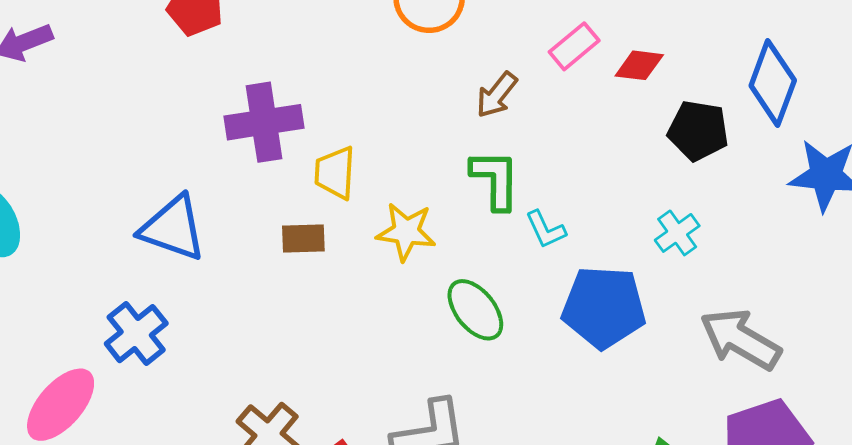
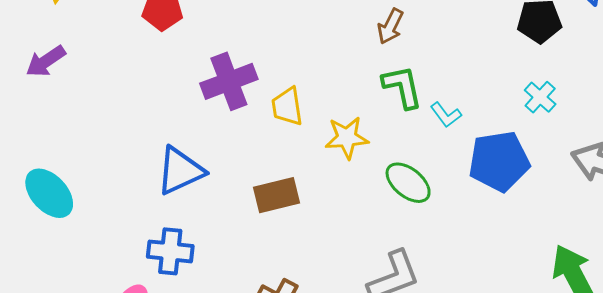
blue triangle: (173, 228) -> (180, 171), turned -32
brown rectangle: (303, 239) -> (277, 195), moved, size x1.4
blue cross: (136, 334) -> (170, 251), turned -33

